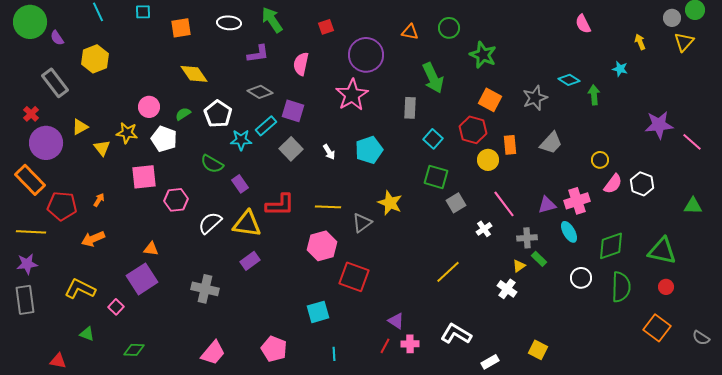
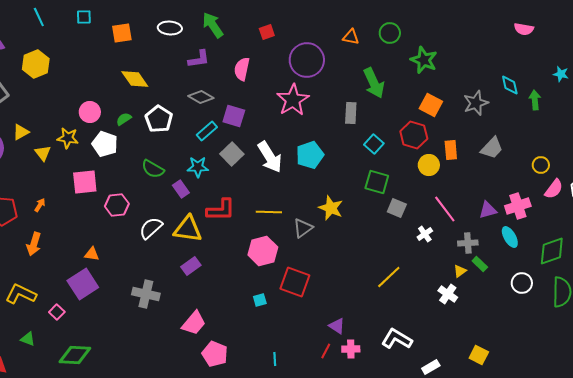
pink semicircle: (583, 24) -> (524, 29), turned -54
cyan diamond: (569, 80) -> (510, 85), turned 45
cyan star: (241, 140) -> (198, 167), moved
white arrow: (329, 152) -> (270, 157), size x2.0
gray square: (456, 203) -> (397, 208), turned -36
orange arrow: (93, 239) -> (34, 244), turned -50
cyan square: (318, 312) -> (260, 300), moved, size x0.6
green diamond: (134, 350) -> (75, 355), size x1.5
pink trapezoid: (213, 353) -> (194, 323), moved

